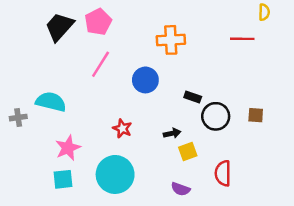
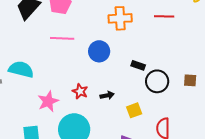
red line: (242, 39) -> (164, 16), moved
pink line: (101, 64) -> (62, 38), turned 60
black arrow: (172, 133) -> (107, 95), moved
pink star: (68, 148) -> (48, 101), moved

